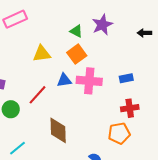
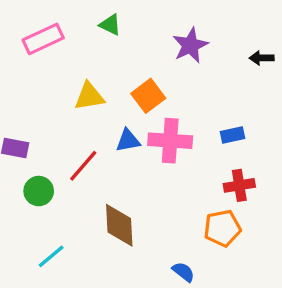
green triangle: (76, 31) -> (110, 25), moved

